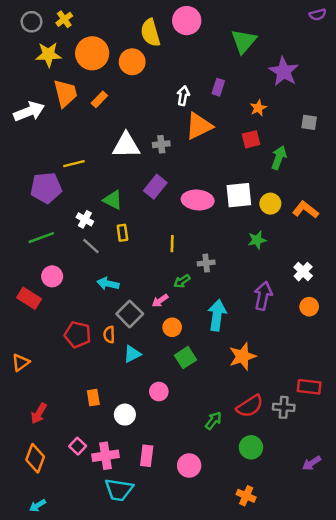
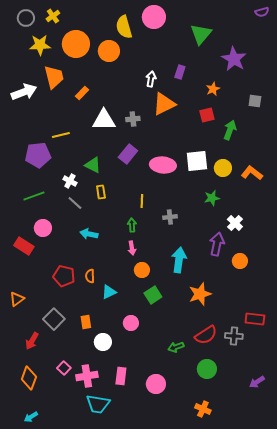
orange rectangle: (99, 99) -> (82, 93), moved
white cross: (303, 272) -> (235, 223), moved
green arrow: (182, 281) -> (132, 225), moved, turned 120
pink arrow: (160, 301) -> (132, 248), turned -64
orange circle: (309, 307) -> (240, 261), moved
gray square: (130, 314) -> (54, 319), moved
orange rectangle: (93, 398) -> (86, 322), moved
green arrow: (213, 421) -> (176, 347), turned -147

